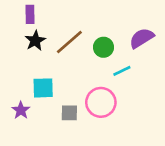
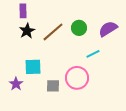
green circle: (104, 47) -> (79, 28), moved

